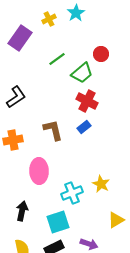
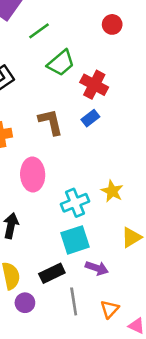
green line: (57, 59) -> (39, 31), moved
green trapezoid: (82, 73) -> (61, 63), moved
cyan square: (58, 222) -> (75, 240), moved

